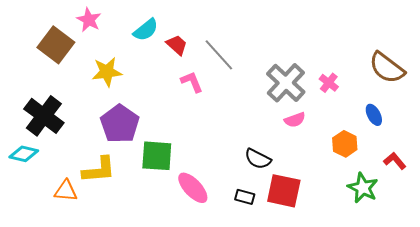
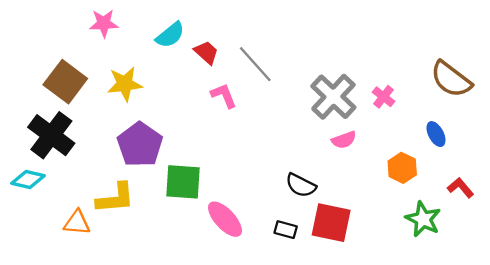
pink star: (89, 20) -> (104, 23), turned -30
brown square: (56, 45) -> (65, 82), moved

